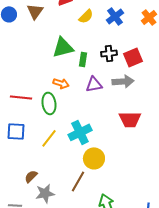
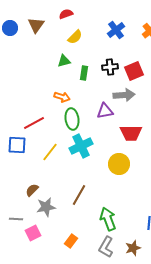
yellow semicircle: (86, 16) -> (75, 37), moved
green triangle: (63, 47) -> (64, 61), size x0.6
purple triangle: (94, 84) -> (105, 111), moved
red line: (21, 97) -> (34, 123), moved, turned -35
green ellipse: (49, 103) -> (72, 119), moved
yellow circle: (94, 158) -> (119, 164), moved

